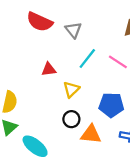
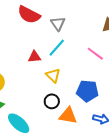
cyan line: (87, 58) -> (57, 48), moved
yellow triangle: (71, 89) -> (53, 75), turned -35

